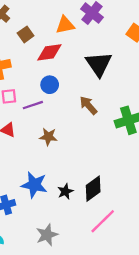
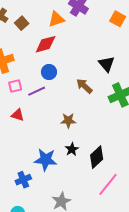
brown square: (26, 34) -> (22, 23), moved
black triangle: (99, 64) -> (107, 64), moved, size x0.7
brown star: (48, 137) -> (68, 121), moved
black star: (65, 191) -> (72, 149), moved

